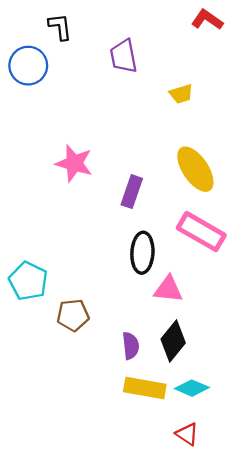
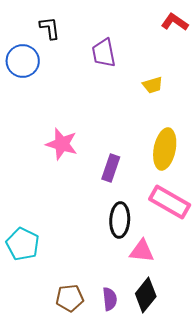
yellow ellipse: (195, 169) -> (165, 149), turned 45
brown pentagon: (73, 315) -> (70, 298), moved

